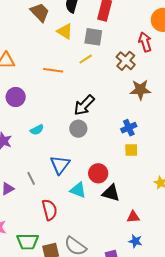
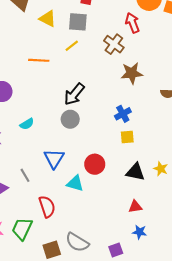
black triangle: (111, 193) -> (135, 172), moved
green trapezoid: (28, 241) -> (22, 229), moved, turned 120

